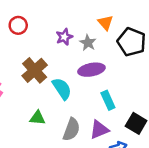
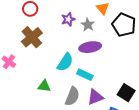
brown cross: (35, 70) -> (32, 37), moved
cyan semicircle: (62, 89) -> (65, 62), turned 66
cyan rectangle: (108, 100) -> (85, 75), moved, turned -42

